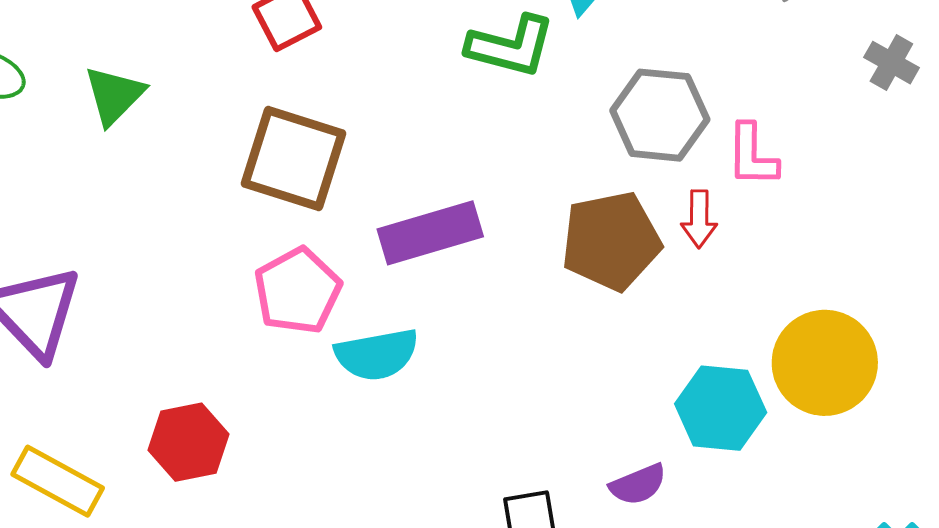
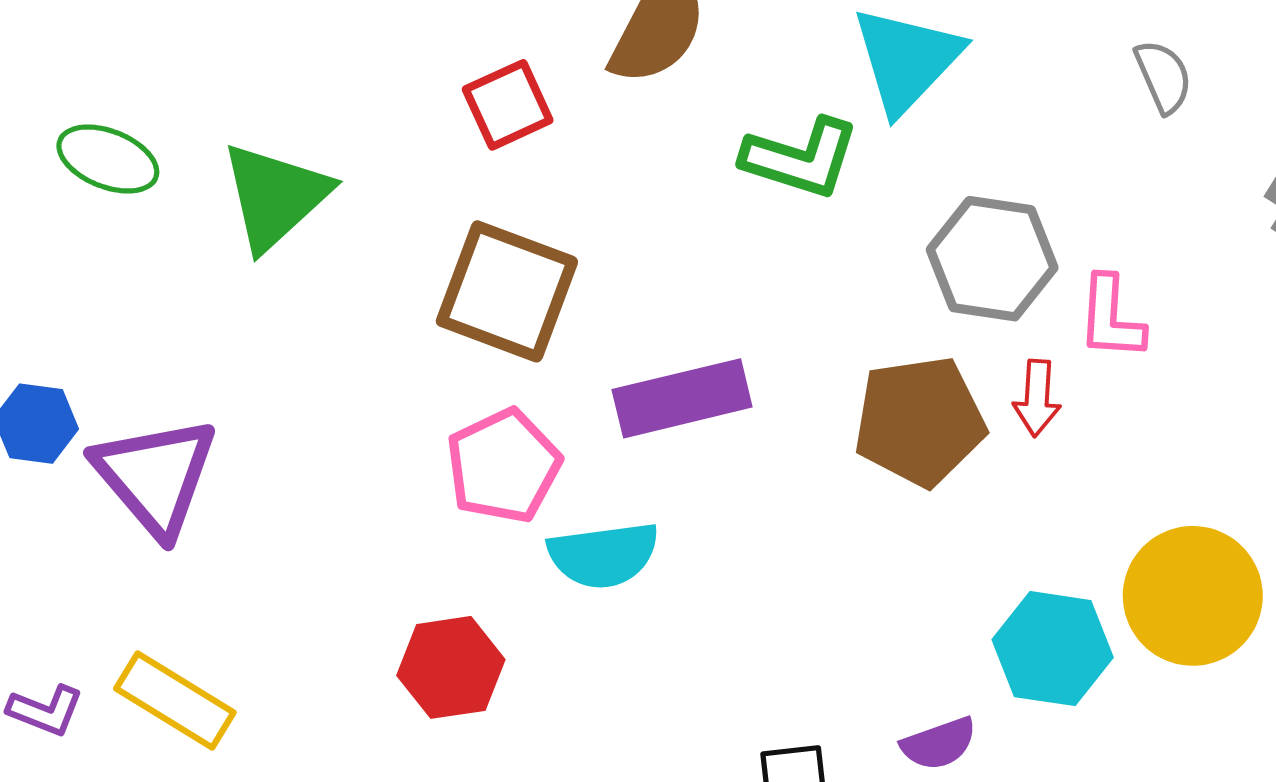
green triangle: (114, 95) -> (275, 196), size x1.4
red hexagon: (189, 442) -> (451, 667), moved

